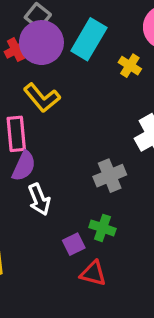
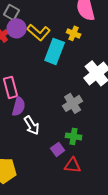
cyan rectangle: (89, 39) -> (55, 51), moved
purple circle: (41, 43) -> (17, 28), size x0.7
yellow L-shape: (42, 98) -> (39, 32), moved

